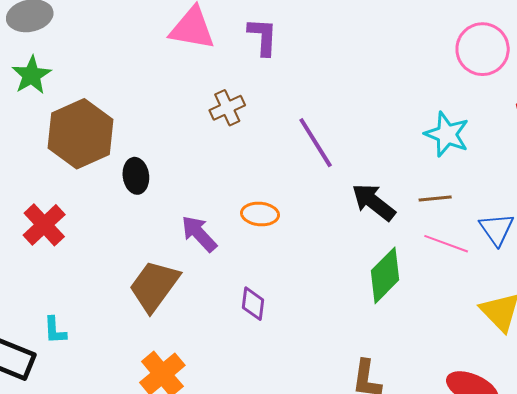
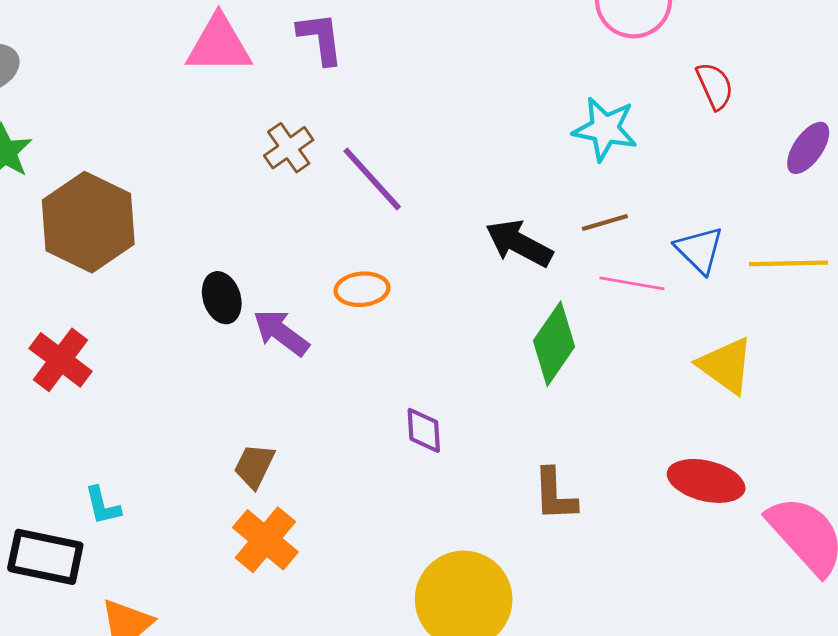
purple line: (316, 143) -> (372, 179), moved
black ellipse: (136, 176) -> (222, 298), moved
brown trapezoid: (154, 286) -> (254, 466), moved, size x0.6
purple diamond: (253, 304) -> (424, 430), moved

